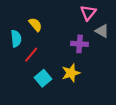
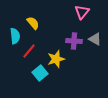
gray triangle: (102, 31) -> (95, 39), moved
yellow star: (71, 73) -> (56, 59), moved

